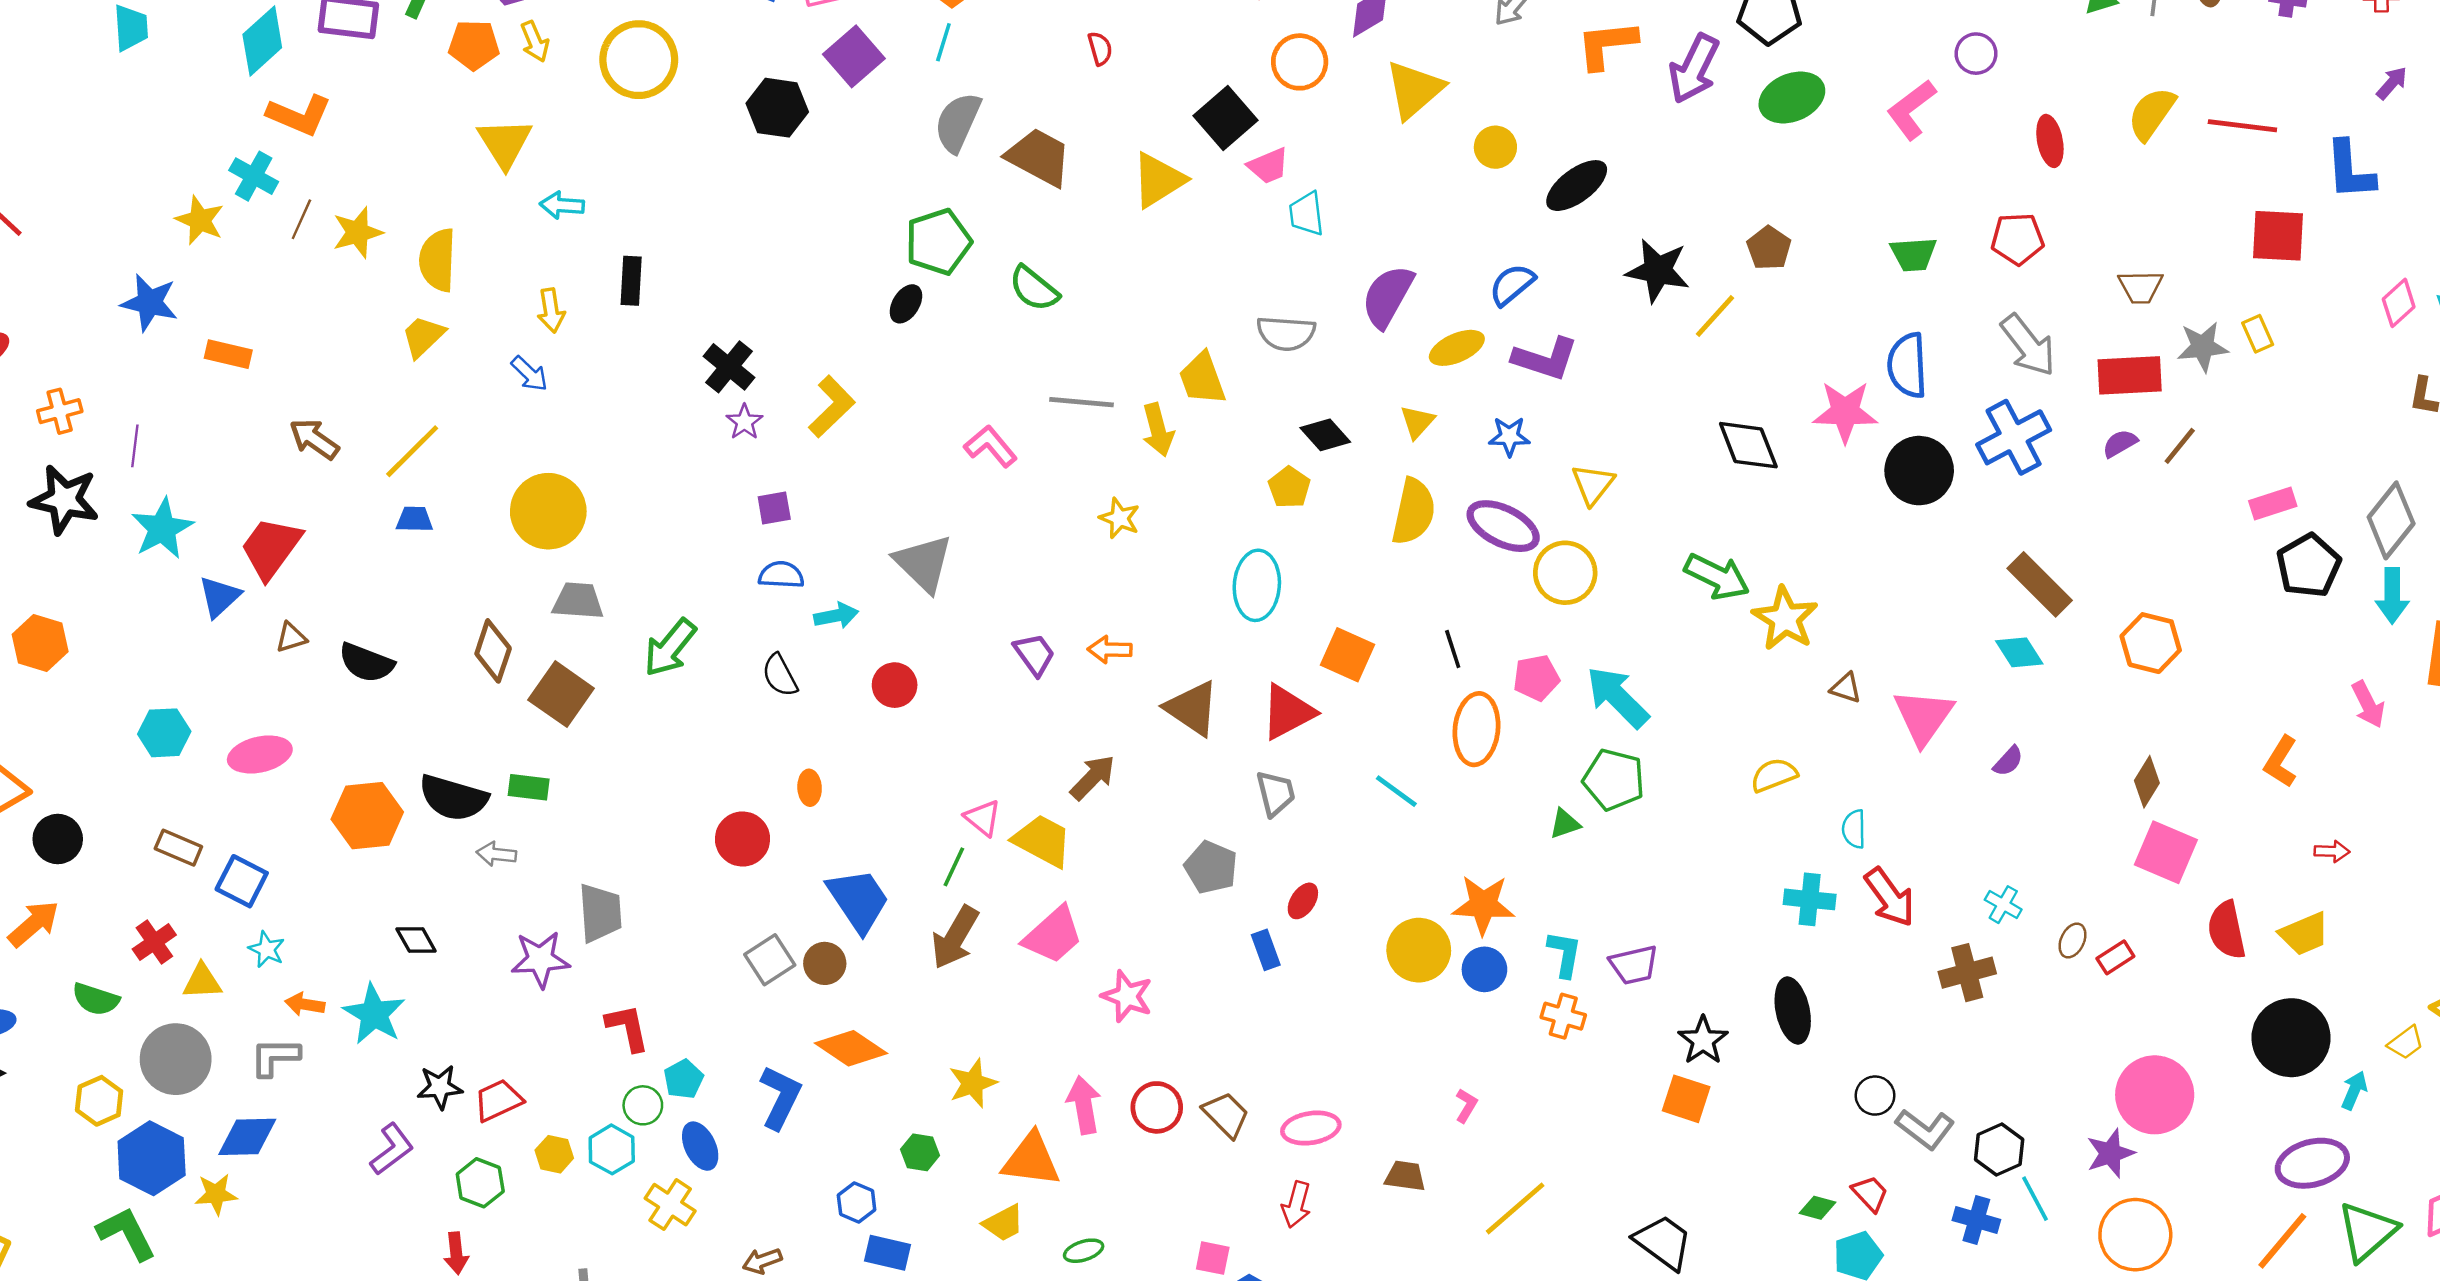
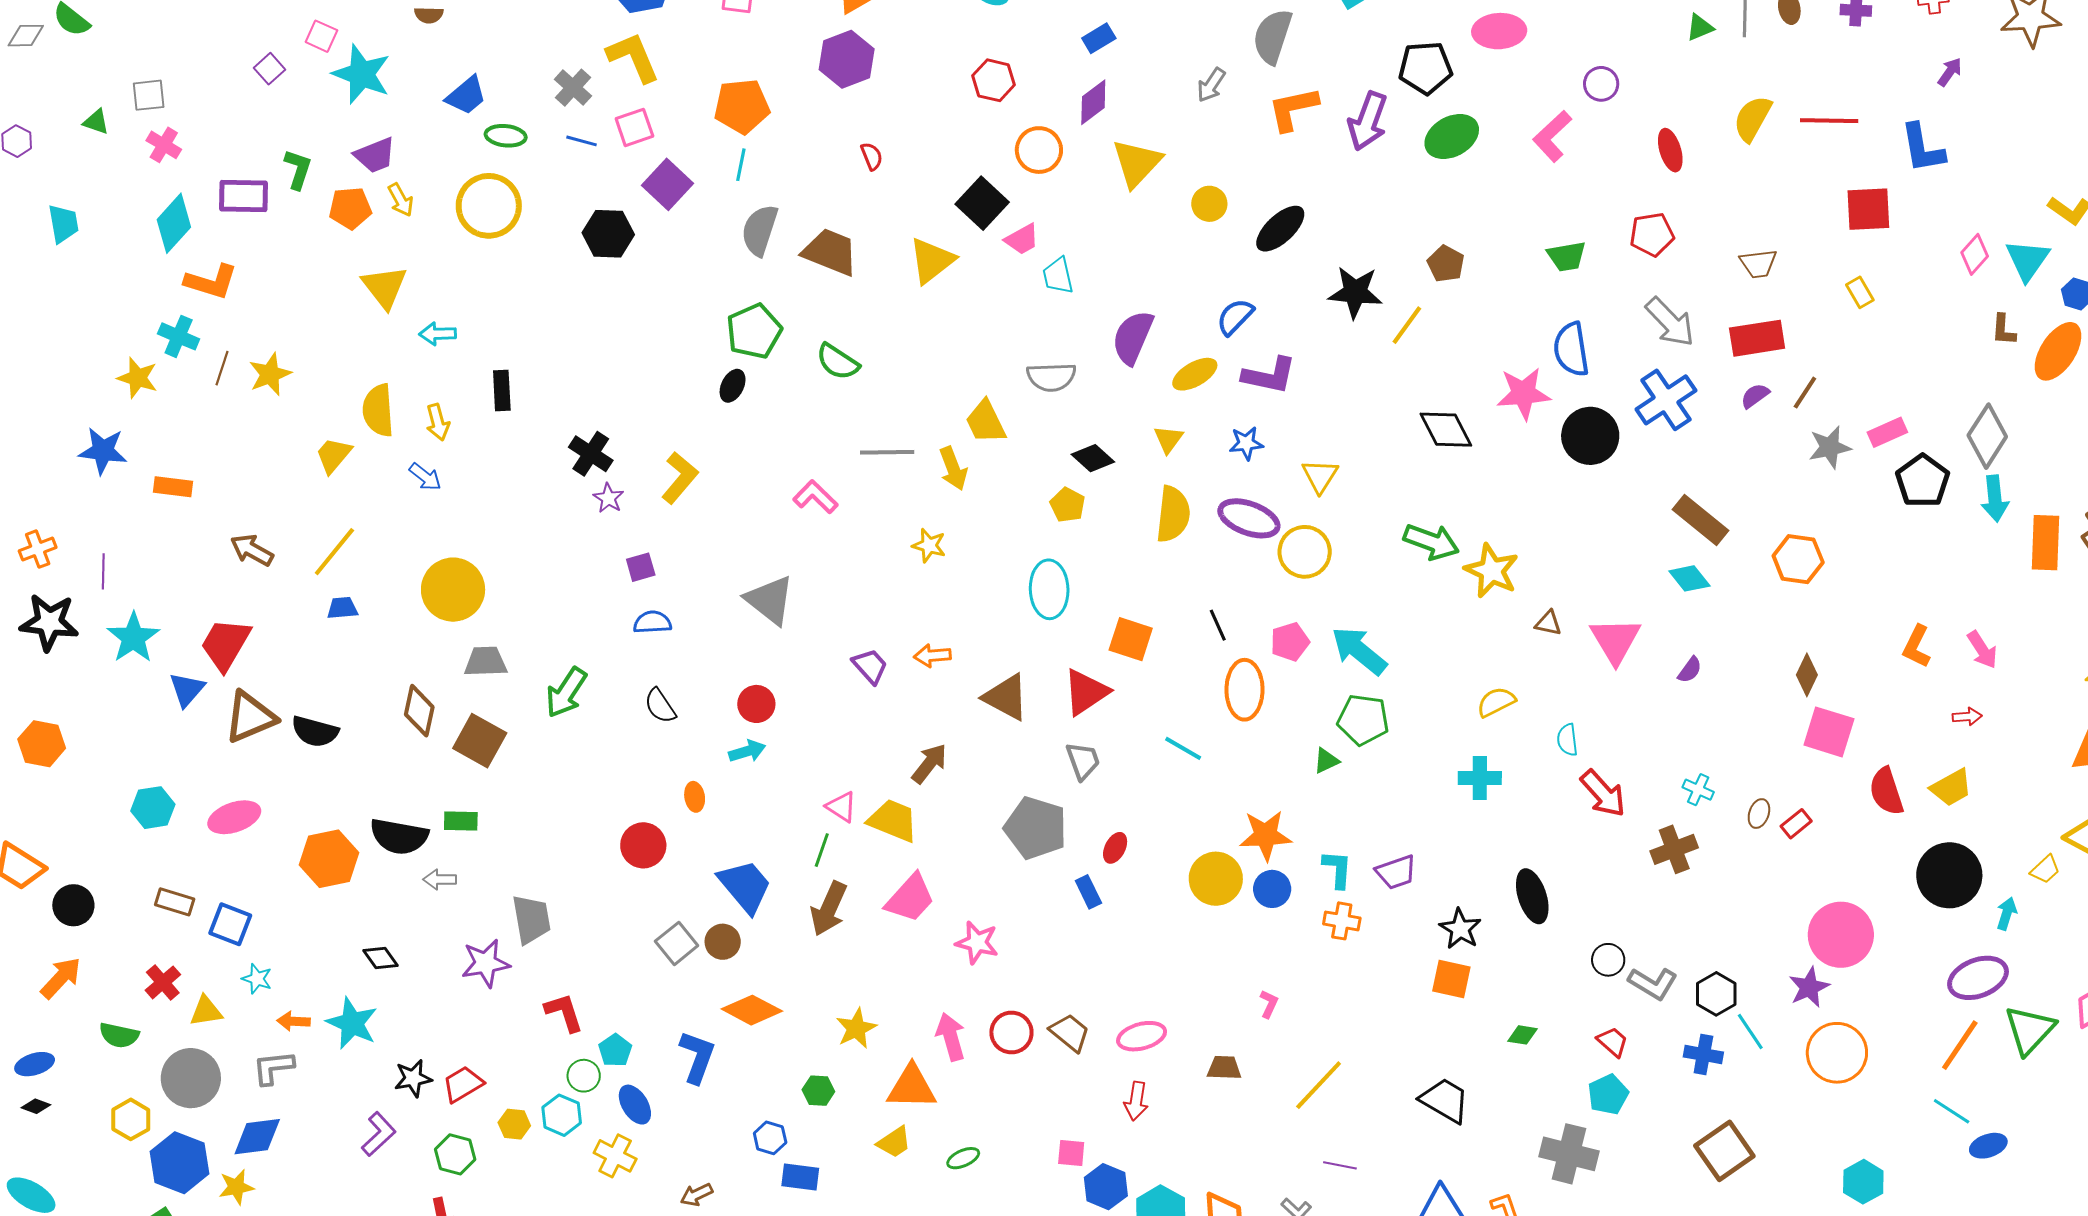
yellow semicircle: (438, 260) -> (378, 410), moved
gray star: (2203, 347) -> (1830, 447), moved
cyan arrow: (836, 616) -> (747, 751), moved
brown triangle: (291, 637) -> (250, 717), size x2.0
pink arrow: (2368, 704) -> (1982, 650), moved
gray pentagon: (1211, 867) -> (1036, 828), size x1.4
cyan cross: (1810, 899) -> (1480, 778), moved
green diamond: (1817, 1208) -> (1522, 1035), moved

